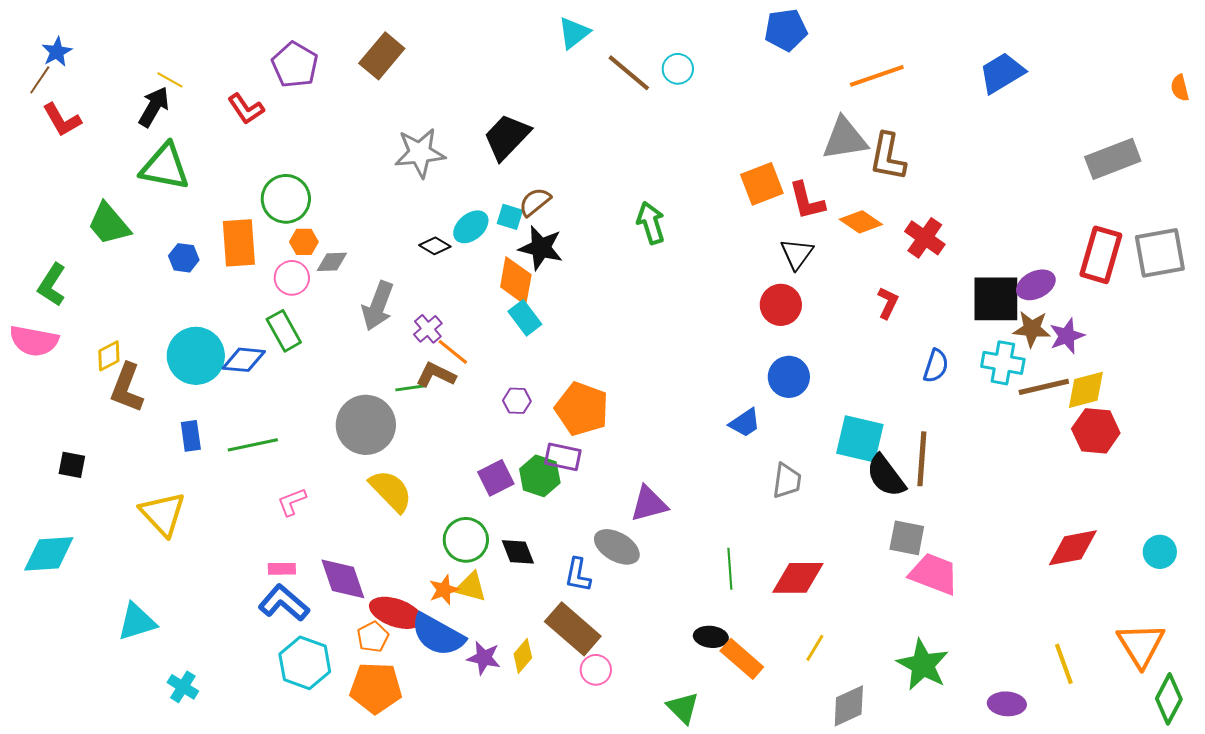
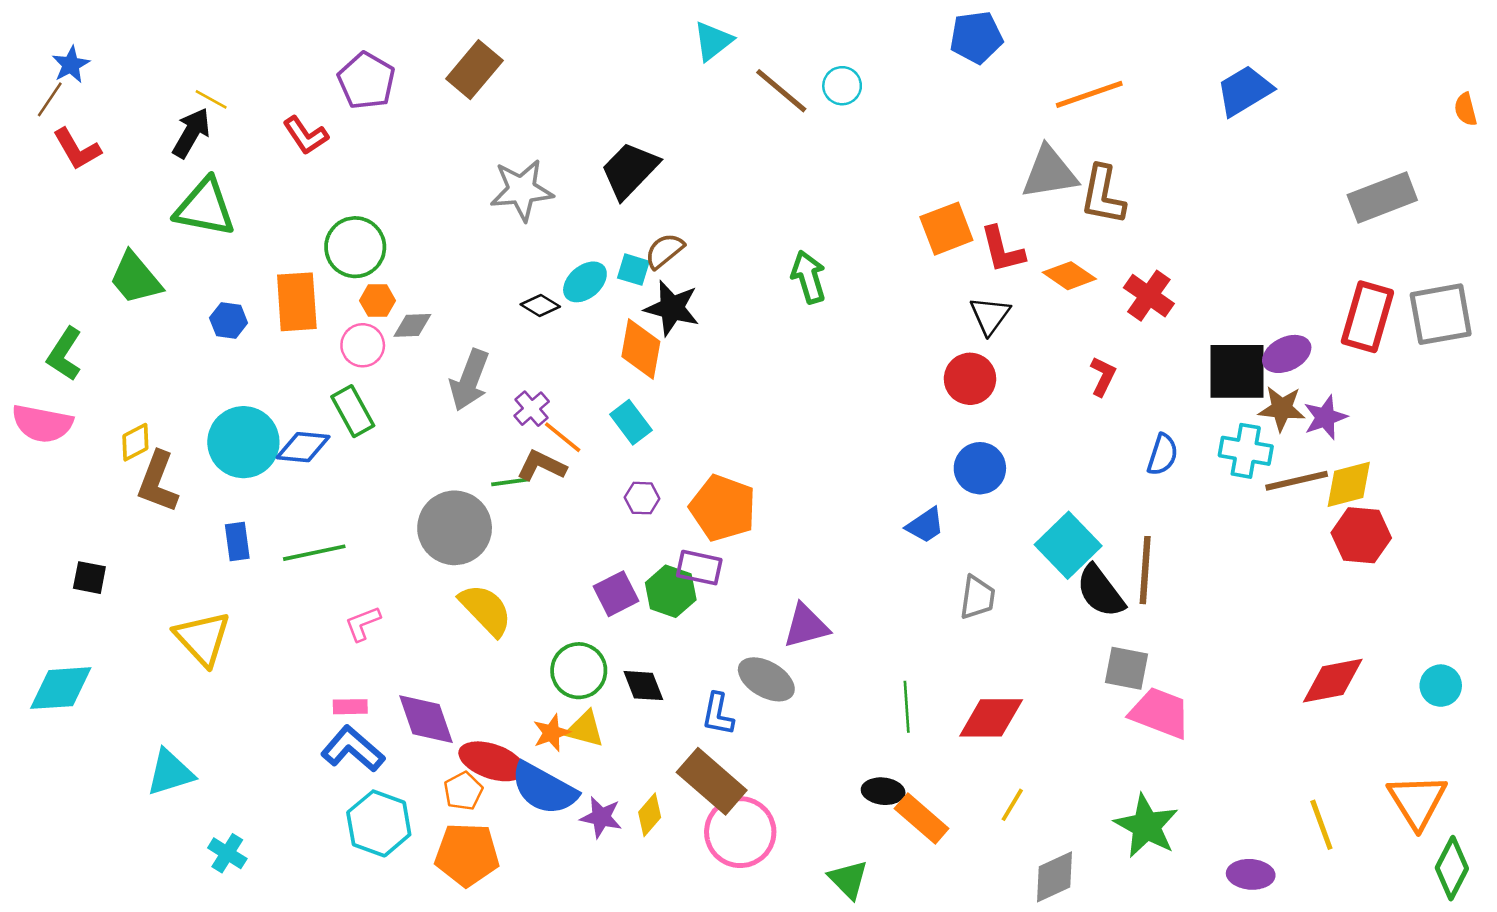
cyan rectangle: (525, 318) -> (631, 422), moved
cyan square: (860, 439) -> (1068, 545), turned 33
pink circle: (596, 670) -> (740, 832), size x1.8

